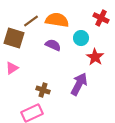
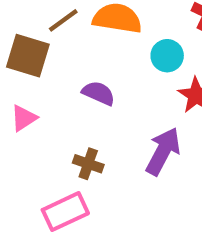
purple semicircle: (53, 45) -> (99, 93), moved

